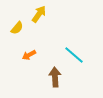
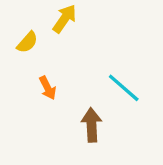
orange arrow: (29, 55) -> (48, 88), turned -88

